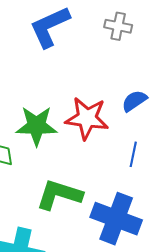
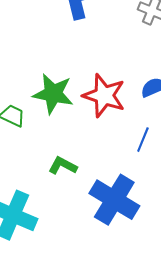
green L-shape: (59, 195) -> (63, 166), size x0.6

